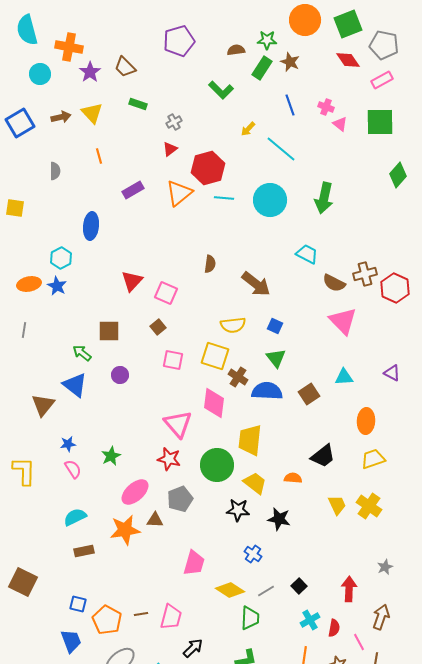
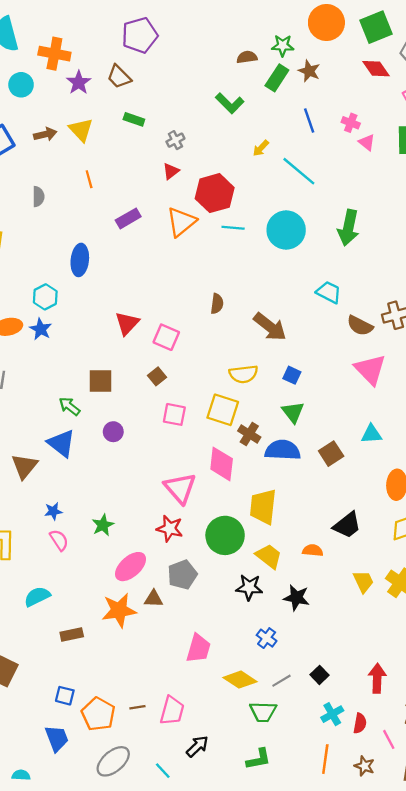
purple pentagon: (179, 41) -> (140, 35), moved
cyan semicircle: (75, 517) -> (37, 597), moved
green trapezoid: (250, 618) -> (263, 712), turned 90

